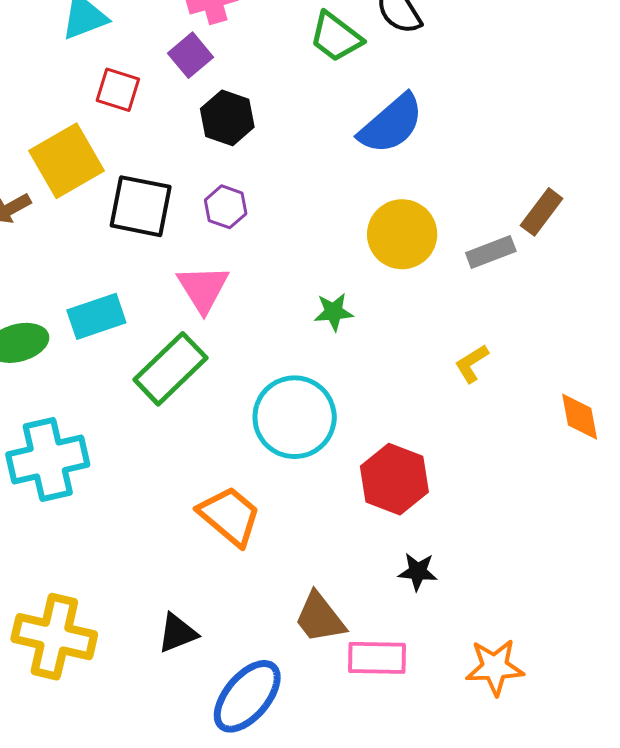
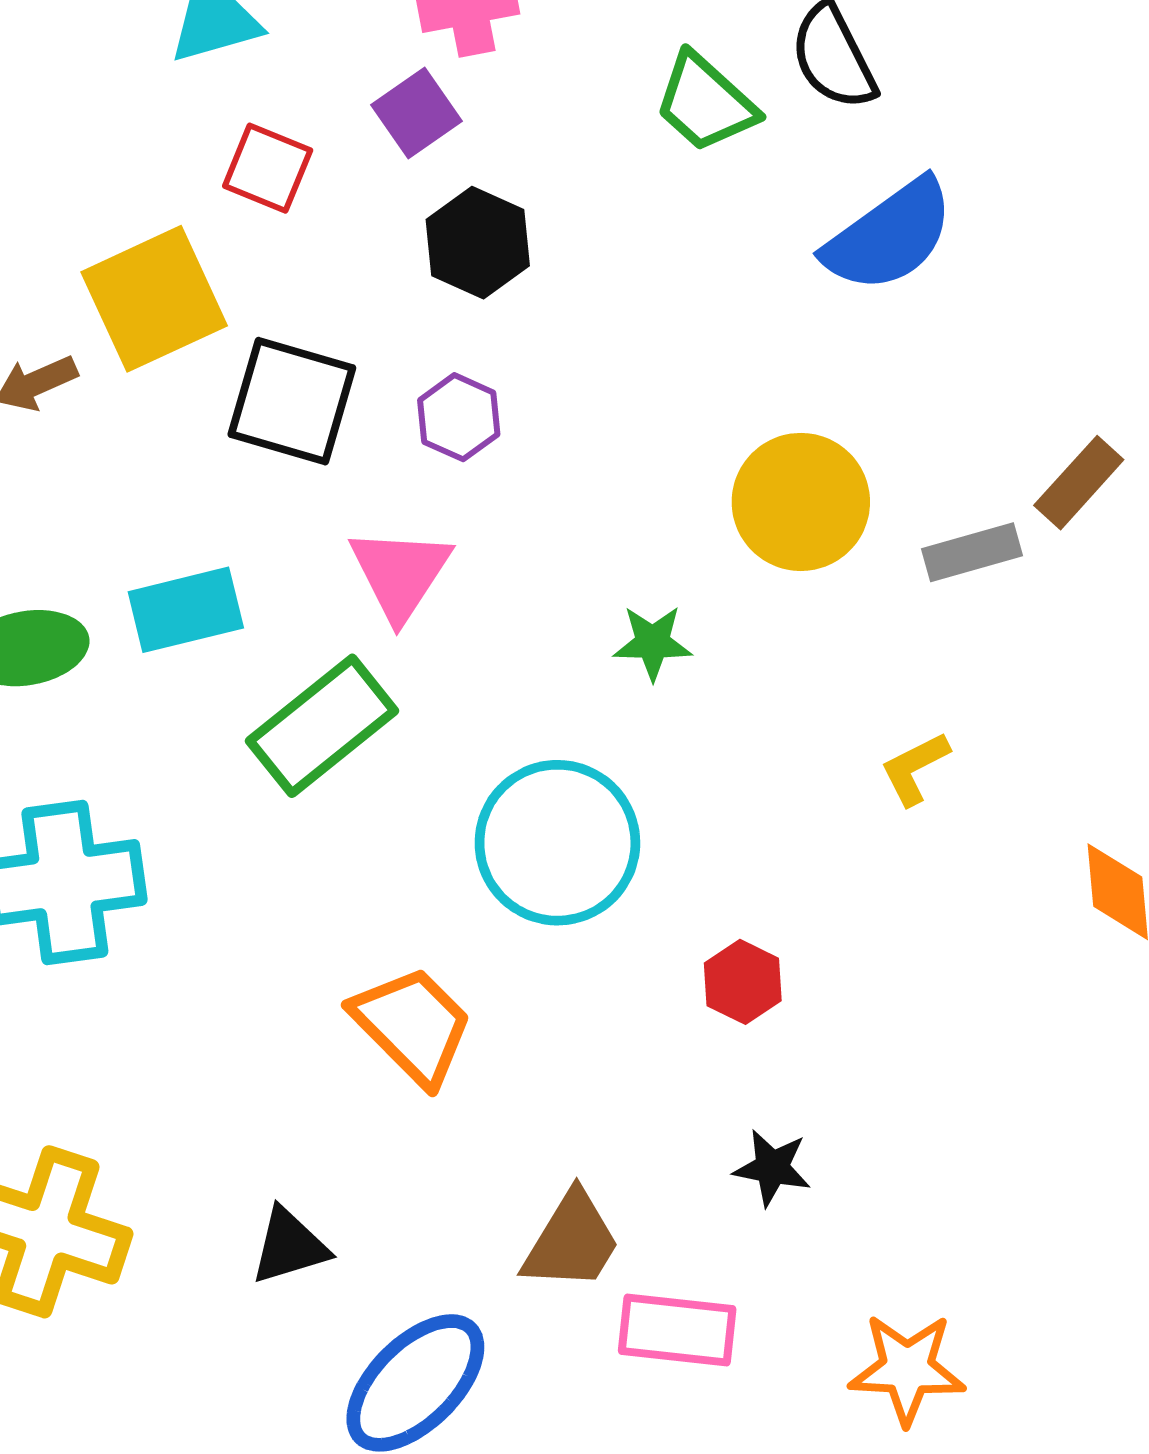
blue semicircle: (391, 124) -> (889, 236), moved
red hexagon: (394, 479) -> (743, 982), size x0.6
brown trapezoid: (320, 618) -> (572, 1241), turned -116

